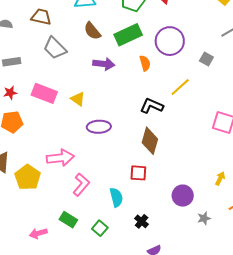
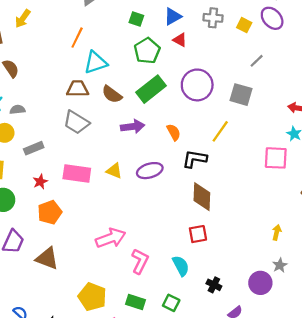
brown trapezoid: (41, 17) -> (78, 89), moved
gray square: (206, 59) -> (241, 95), size x1.5
orange semicircle: (145, 63) -> (174, 132), moved
purple ellipse: (99, 127) -> (150, 171), moved
yellow pentagon: (28, 177) -> (92, 297), moved
yellow arrow: (220, 178) -> (277, 232), moved
purple circle: (183, 196) -> (260, 283), moved

